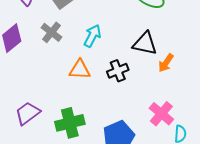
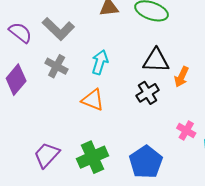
orange triangle: (80, 70) -> (93, 100), turned 30
black cross: (118, 71) -> (148, 93), moved
pink cross: (161, 114) -> (186, 131), size x0.7

